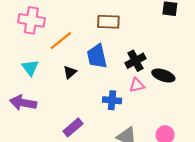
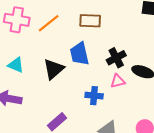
orange line: (61, 41) -> (49, 23), moved
cyan triangle: (30, 68) -> (16, 65), turned -30
black triangle: (70, 72) -> (54, 69), size x1.6

